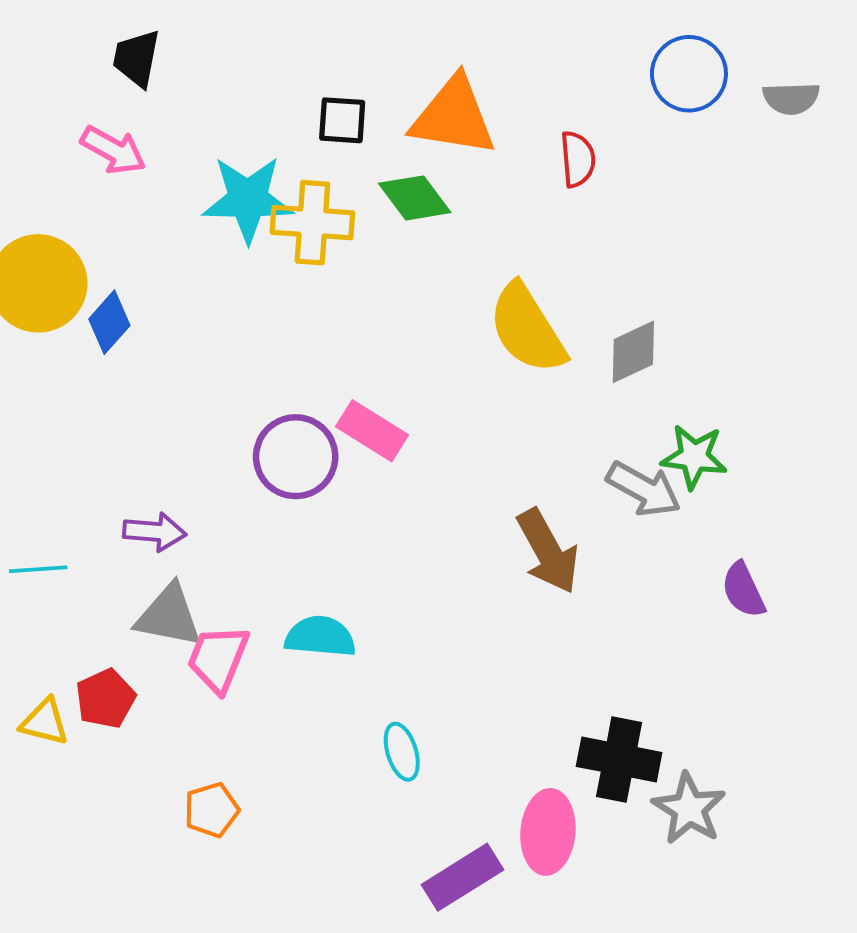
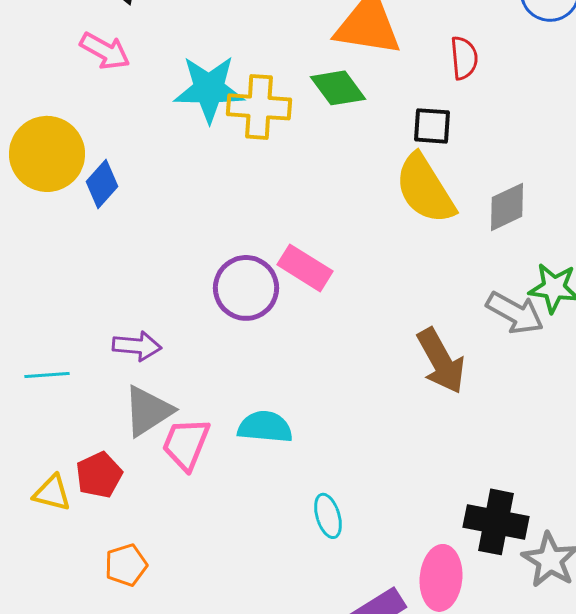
black square: (342, 120) -> (432, 126), moved
gray triangle: (169, 616) -> (148, 411), turned -44
orange pentagon: (212, 810) -> (126, 565), moved

